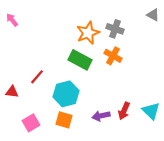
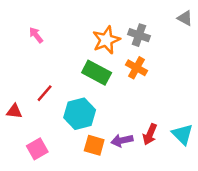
pink arrow: (12, 20) -> (36, 35), moved
orange square: (64, 120) -> (94, 145), moved

